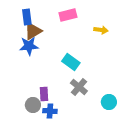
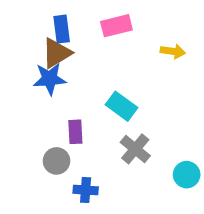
blue rectangle: (27, 17) -> (62, 29), moved
purple rectangle: (44, 94) -> (75, 132), moved
gray circle: (33, 105) -> (56, 161), moved

